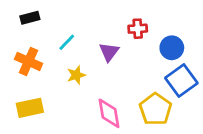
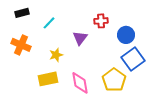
cyan line: (67, 42) -> (49, 23), moved
yellow rectangle: (30, 108) -> (48, 79), moved

